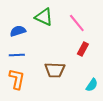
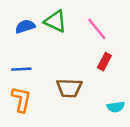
blue semicircle: (18, 31) -> (25, 26), moved
cyan semicircle: (92, 85) -> (116, 107), turned 48

